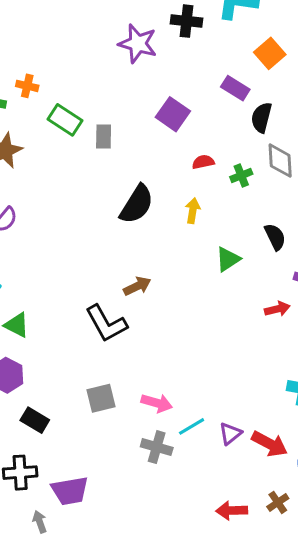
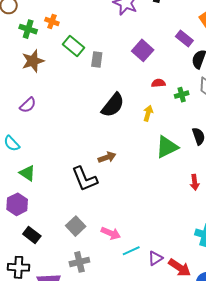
green triangle: (228, 259) -> (167, 147), size x1.4
red arrow: (277, 309) -> (195, 182), turned 91
gray square: (101, 398) -> (76, 226), turned -36
gray cross: (157, 447) -> (79, 262), moved, turned -36

